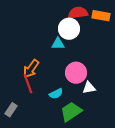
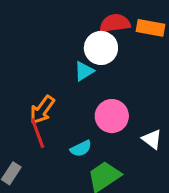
cyan triangle: (58, 44) -> (84, 71), turned -32
white triangle: (89, 88) -> (152, 139), moved, turned 48

